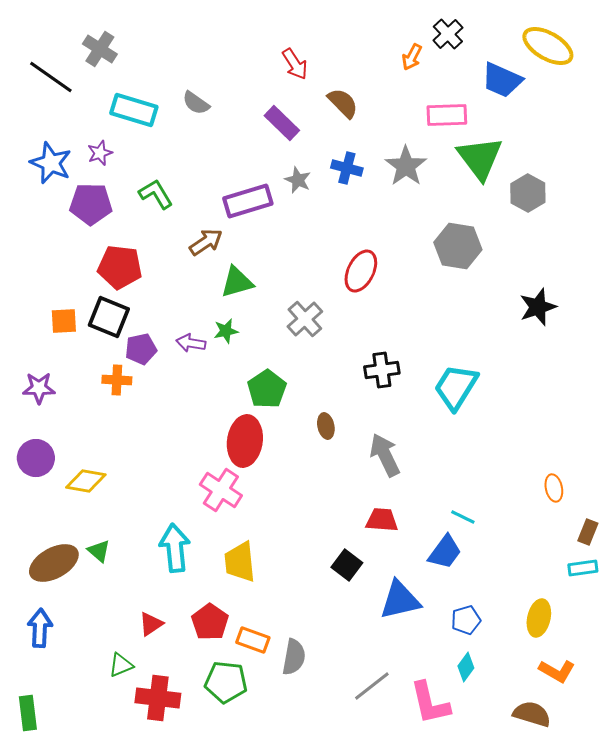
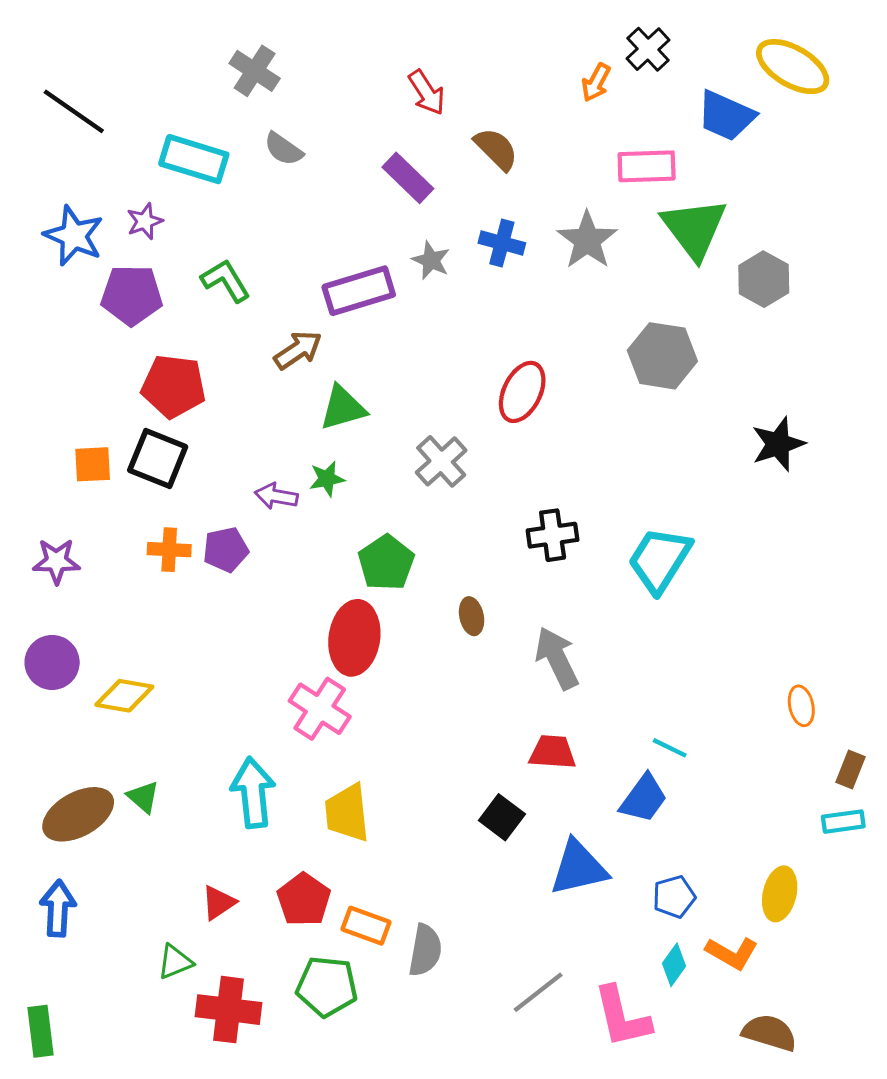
gray cross: (100, 49) -> (255, 71), moved
purple pentagon: (141, 349) -> (226, 550), moved
orange L-shape: (557, 671) -> (732, 953), moved

